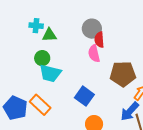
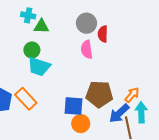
red semicircle: (99, 40) -> (103, 34), moved
brown pentagon: (123, 74) -> (99, 94), moved
blue square: (84, 96) -> (74, 106), moved, turned -36

